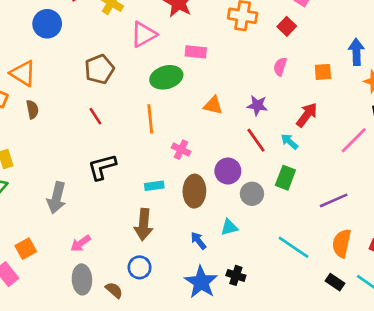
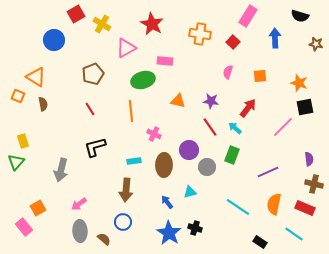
blue arrow: (356, 52) -> (275, 38), moved
black rectangle: (335, 282) -> (260, 242), moved

